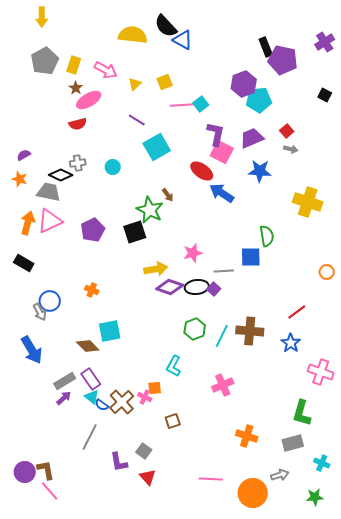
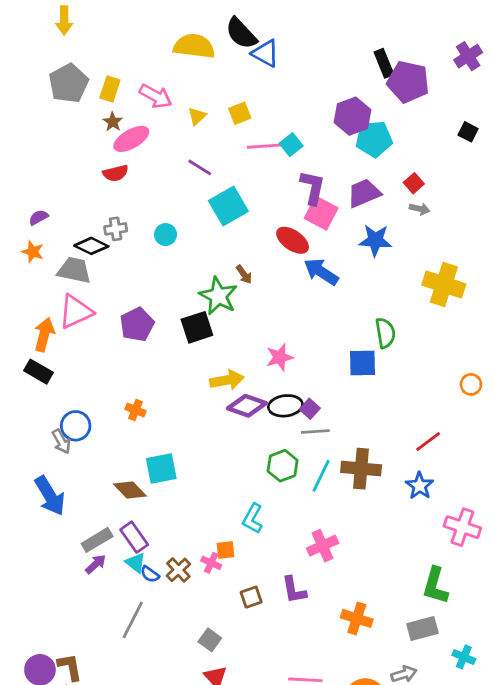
orange arrow: (28, 223) -> (44, 334), moved
gray line: (224, 271) -> (315, 431), moved
brown cross: (122, 402) -> (178, 570), size x0.7
purple L-shape: (119, 462) -> (294, 590), moved

